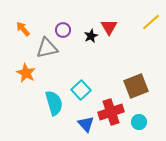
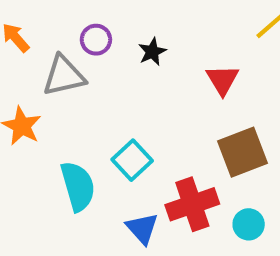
red triangle: (109, 27) -> (222, 80), moved

